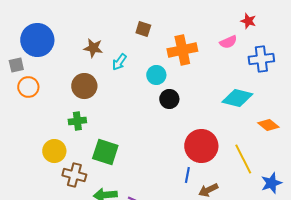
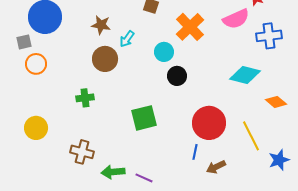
pink semicircle: (228, 42) -> (236, 19), size x1.5
orange cross: (182, 50) -> (190, 27), turned -32
brown circle: (84, 86) -> (105, 59), moved
yellow circle: (54, 151) -> (36, 128), moved
green square: (105, 152) -> (144, 118), moved, turned -32

